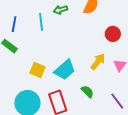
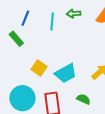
green semicircle: (87, 92) -> (83, 99), turned -32

